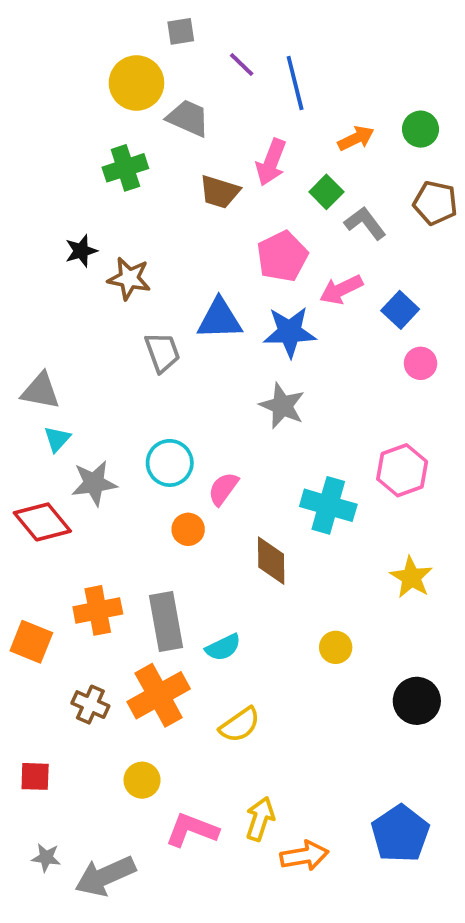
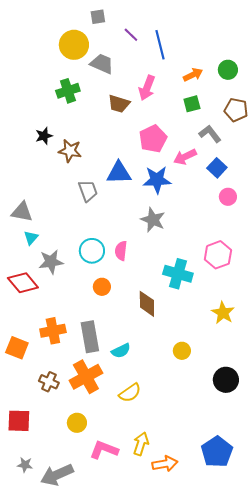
green square: (326, 192) -> (192, 104), moved, turned 30
gray L-shape: (365, 223) -> (210, 134), moved
pink semicircle: (223, 489) -> (121, 251), moved, turned -30
red square: (35, 776) -> (19, 421), size x1.4

